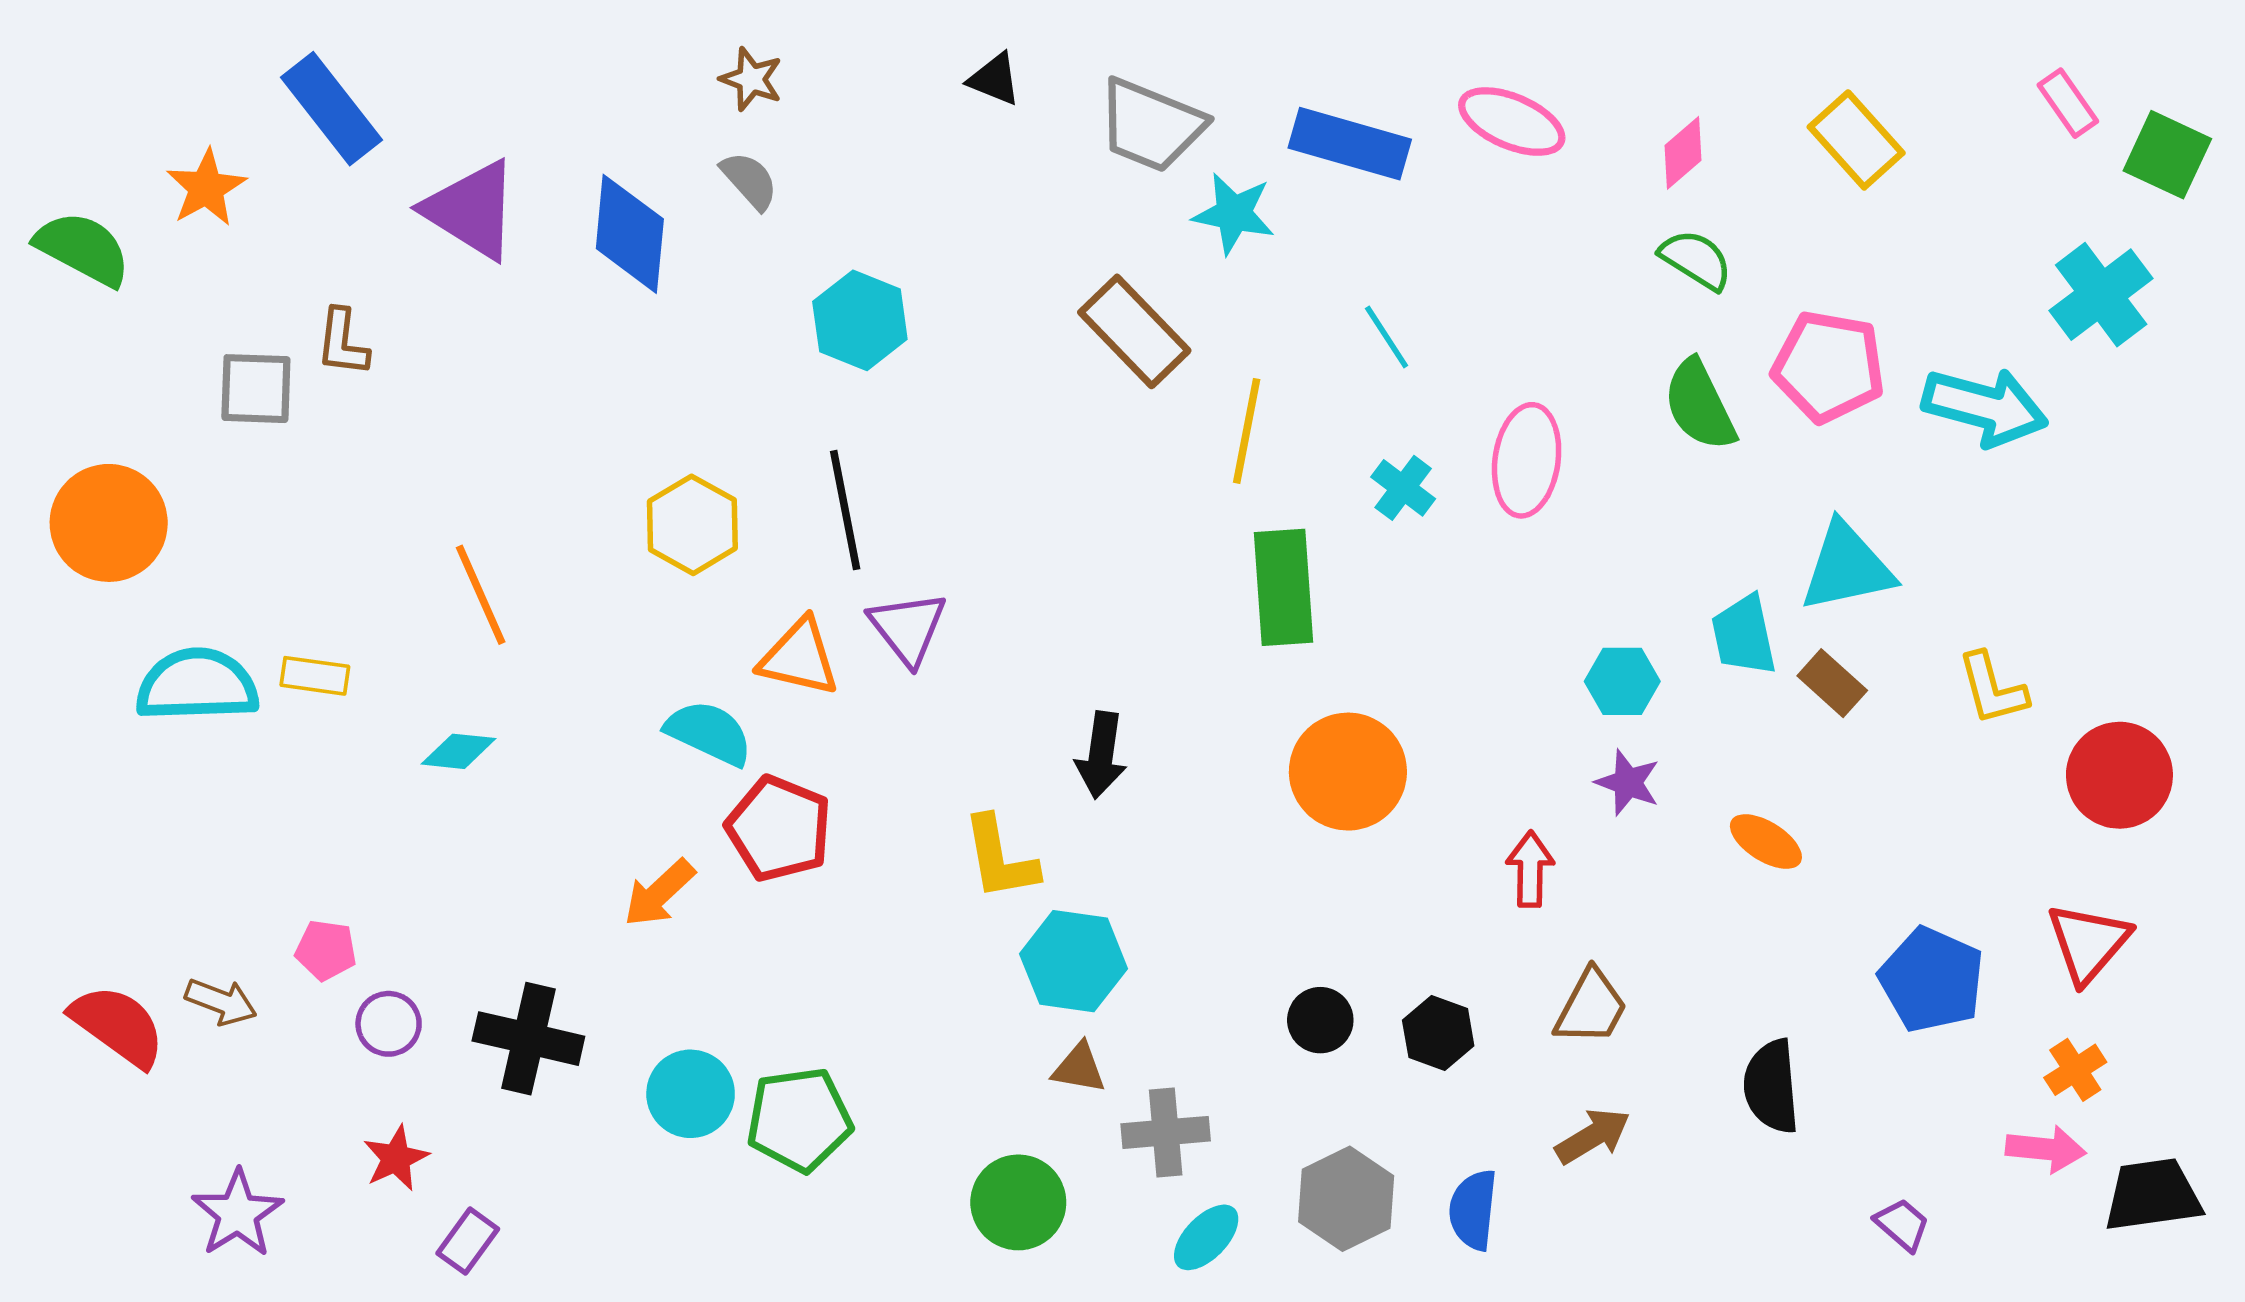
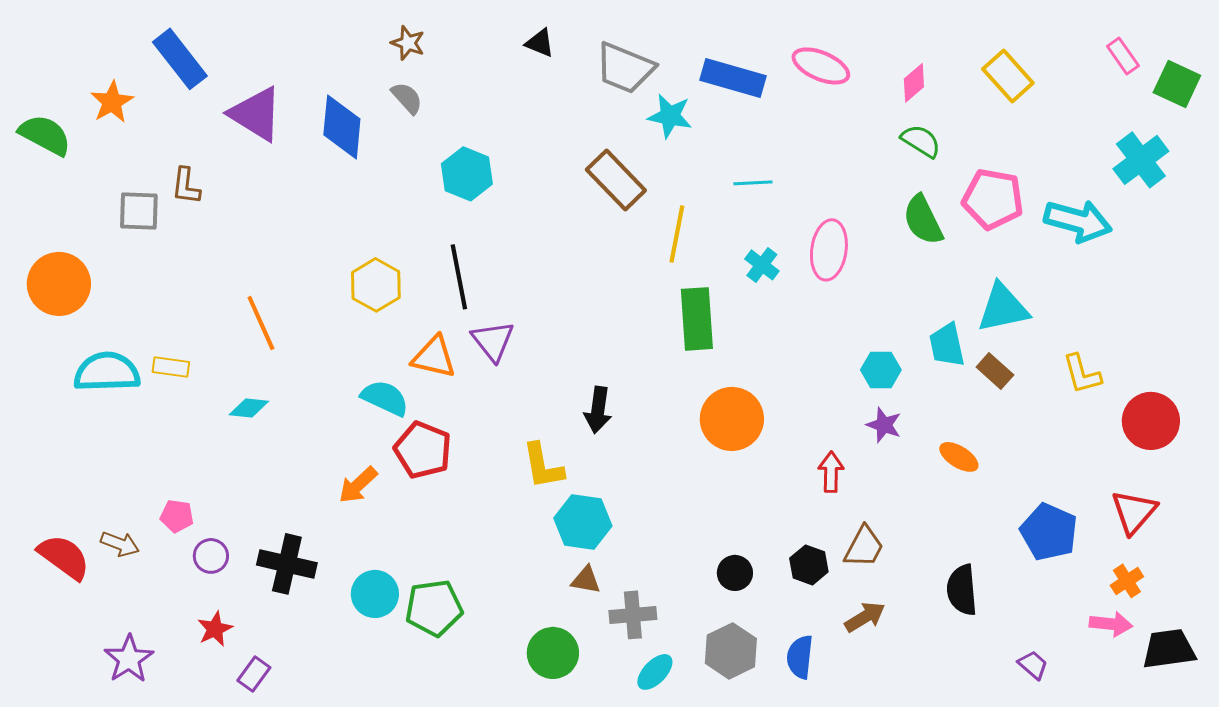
cyan line: (1387, 337) -> (753, 183), turned -60
black circle: (1320, 1020) -> (735, 573), moved
black hexagon: (1438, 1033) -> (809, 565), moved

